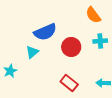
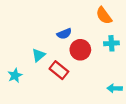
blue semicircle: (45, 32) -> (64, 34), moved, size x0.6
red rectangle: (69, 83) -> (59, 70), moved

